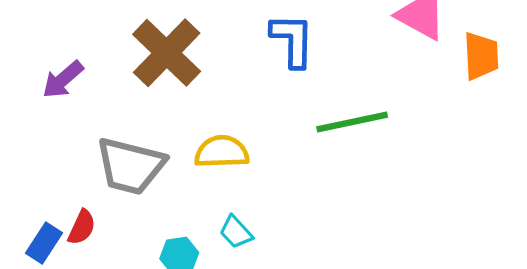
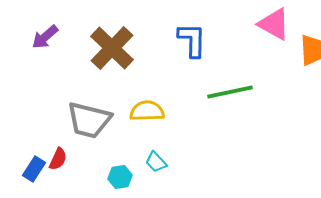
purple arrow: (63, 80) -> (45, 37), moved

